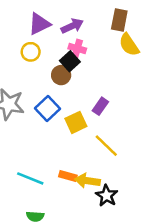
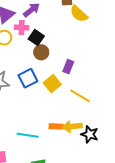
pink cross: (77, 48) -> (22, 27), moved
brown circle: (61, 75) -> (41, 52), moved
blue square: (48, 109) -> (28, 78), turned 30

